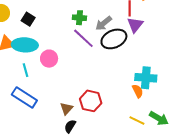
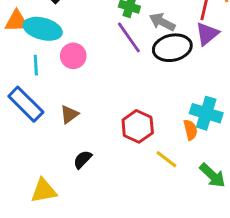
gray arrow: (104, 23) -> (162, 22), turned 54
red hexagon: (91, 101) -> (138, 126), moved
brown triangle: (66, 109) -> (69, 114), moved
yellow line: (137, 120) -> (166, 159), moved

